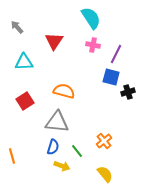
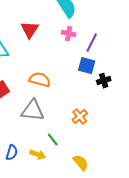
orange cross: (104, 141) -> (80, 117), moved
blue semicircle: (53, 147) -> (12, 153), moved

